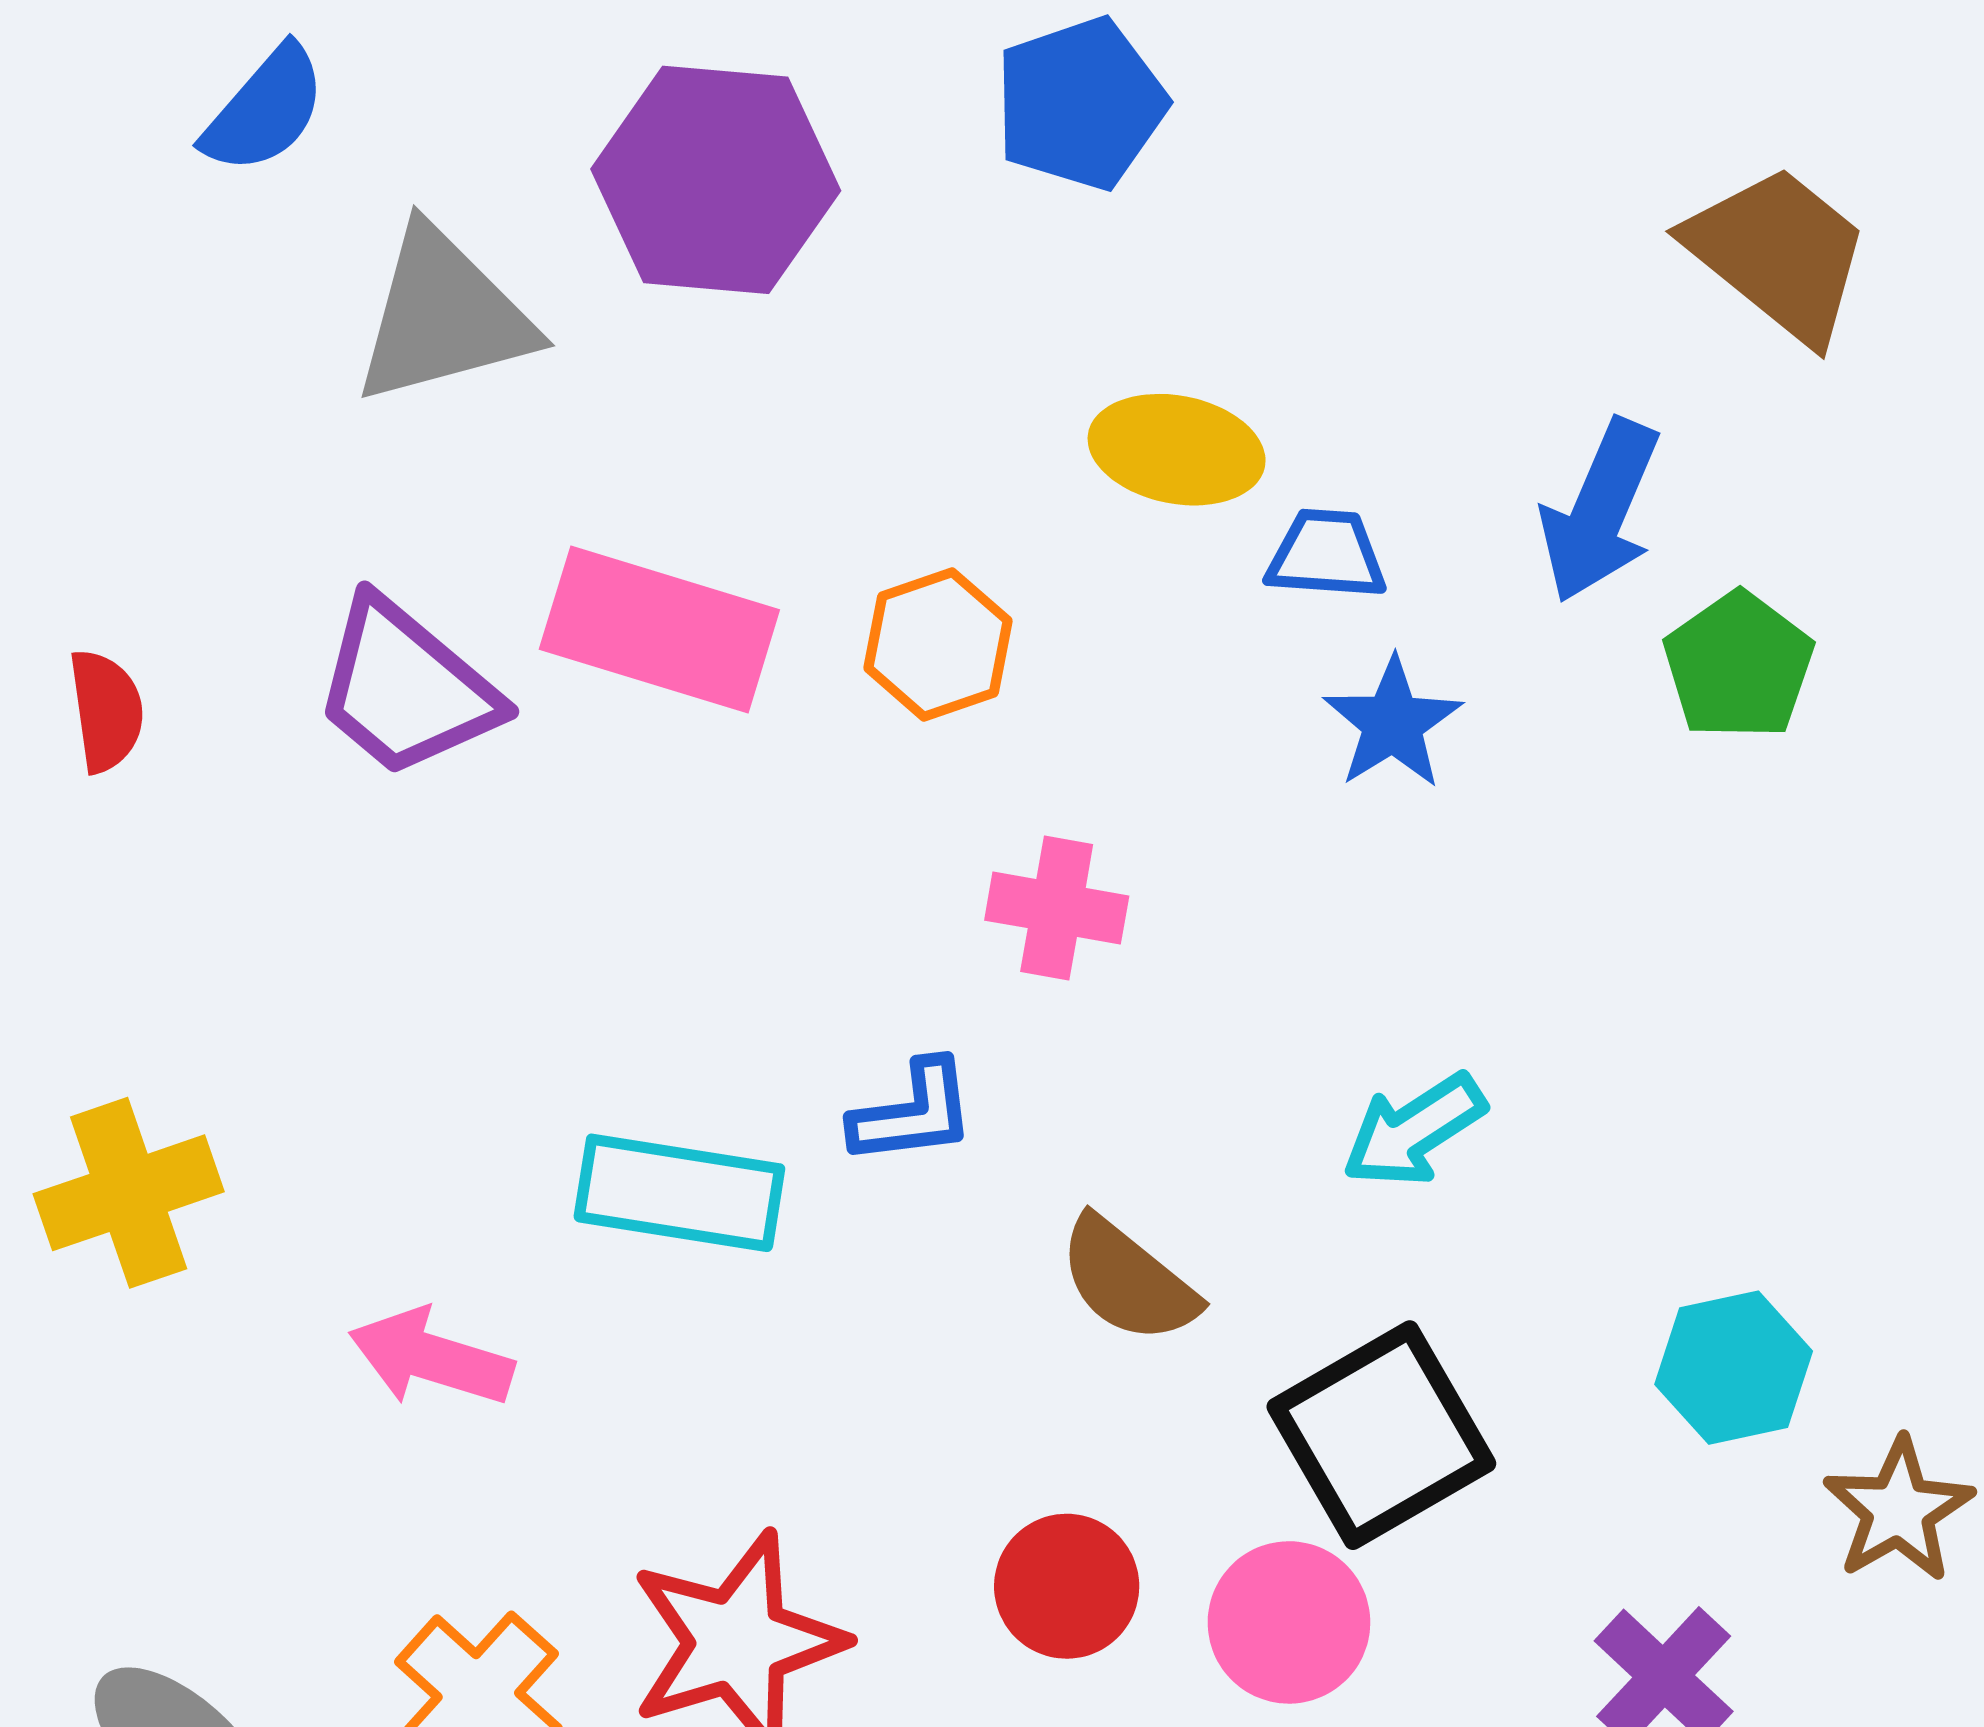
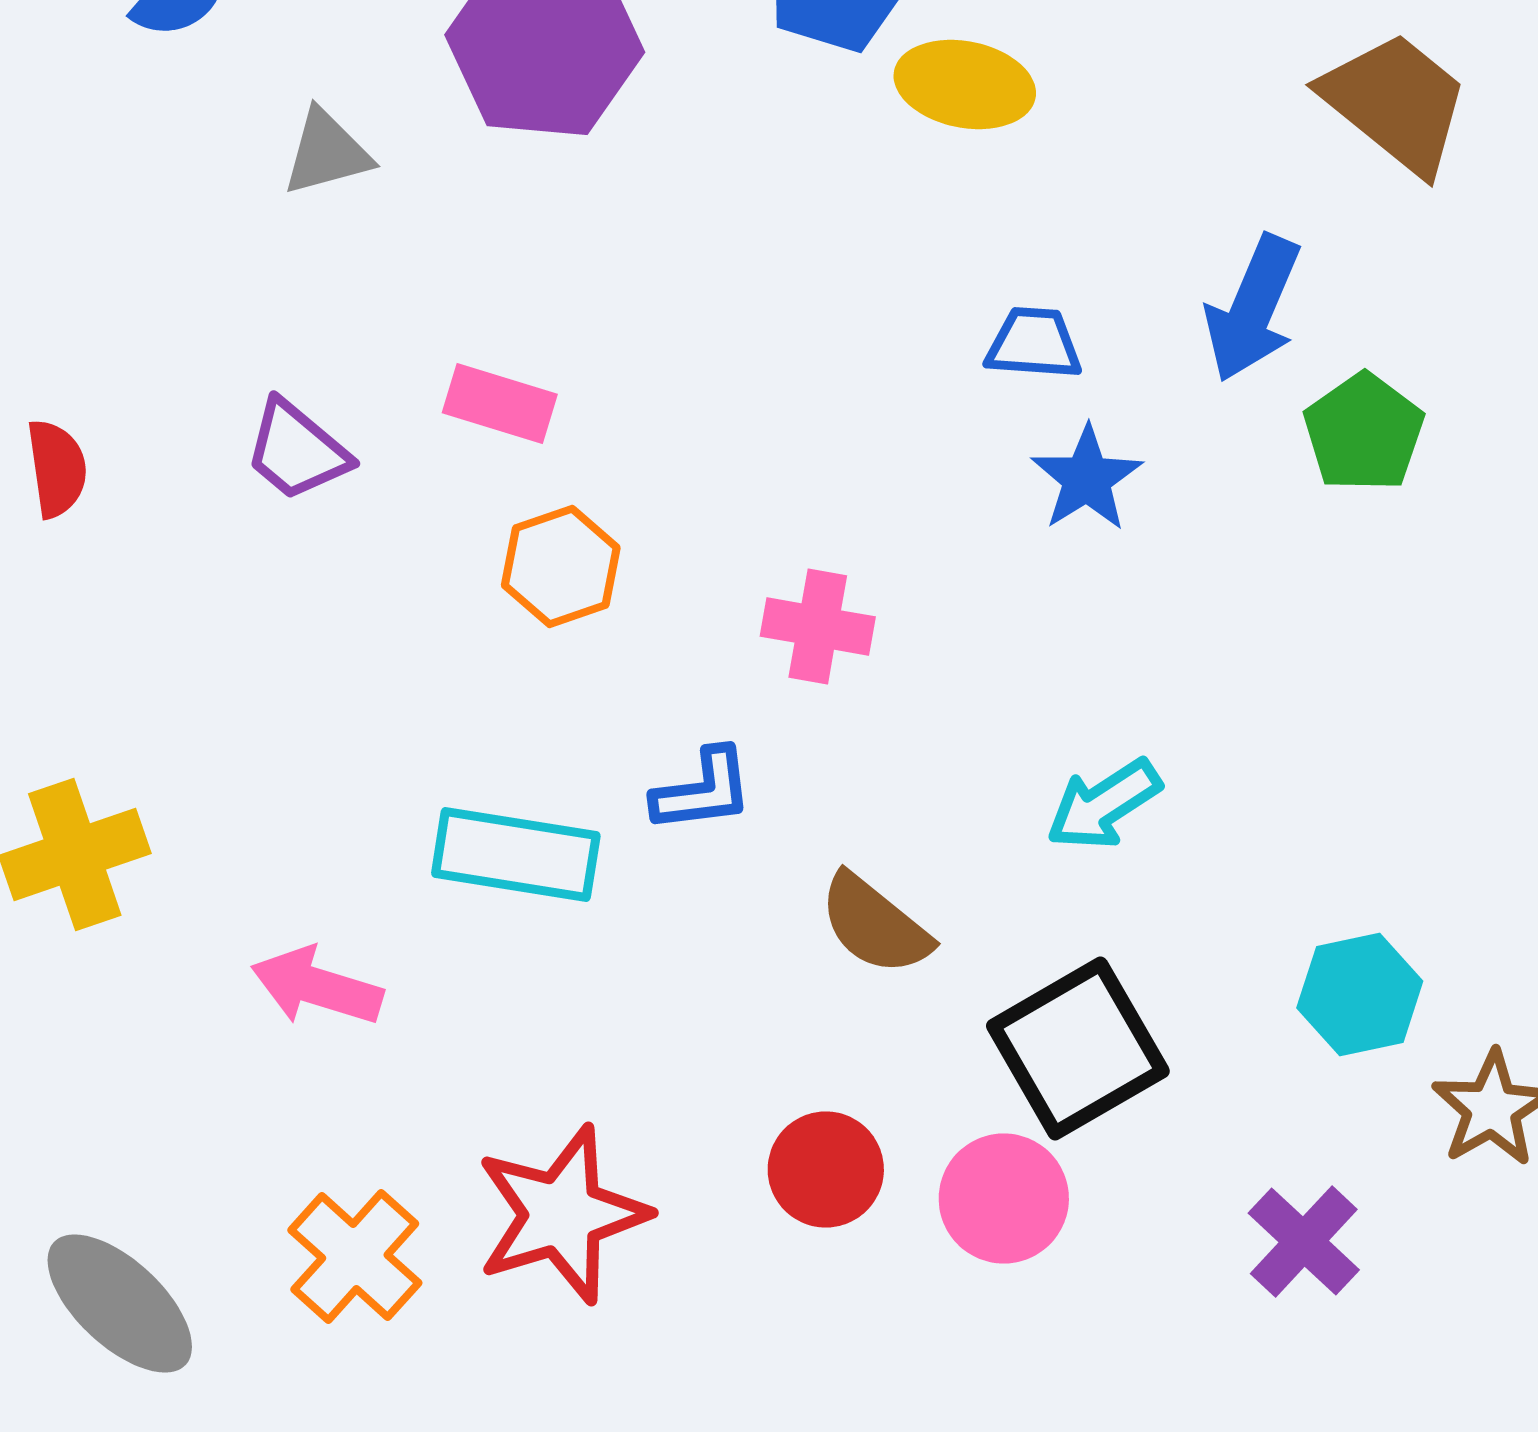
gray triangle: (443, 316) -> (327, 152), size x0.6
yellow ellipse: (1177, 450) -> (965, 84), moved
pink rectangle: (659, 629) -> (500, 404), size x0.6
orange hexagon: (938, 644) -> (561, 566), moved
purple trapezoid: (406, 688) -> (297, 450), size x0.7

